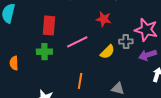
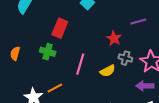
pink line: (77, 42) -> (80, 64), moved, turned -65
gray cross: (126, 42) -> (125, 58), moved
orange line: (80, 81) -> (55, 88), moved, turned 35

